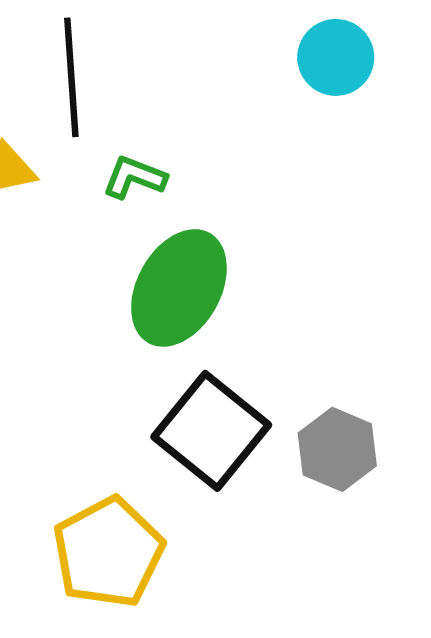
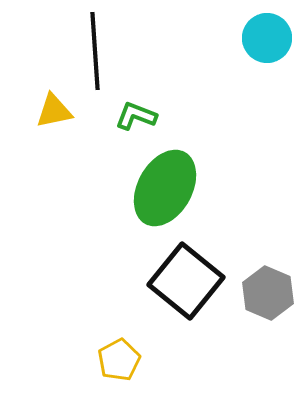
yellow pentagon: (108, 552) -> (119, 360), size x0.6

